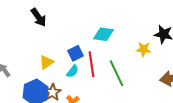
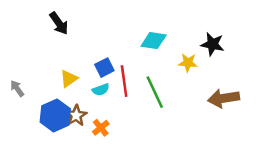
cyan diamond: (104, 34) -> (154, 41), moved
cyan semicircle: (73, 71) -> (101, 90), turned 32

